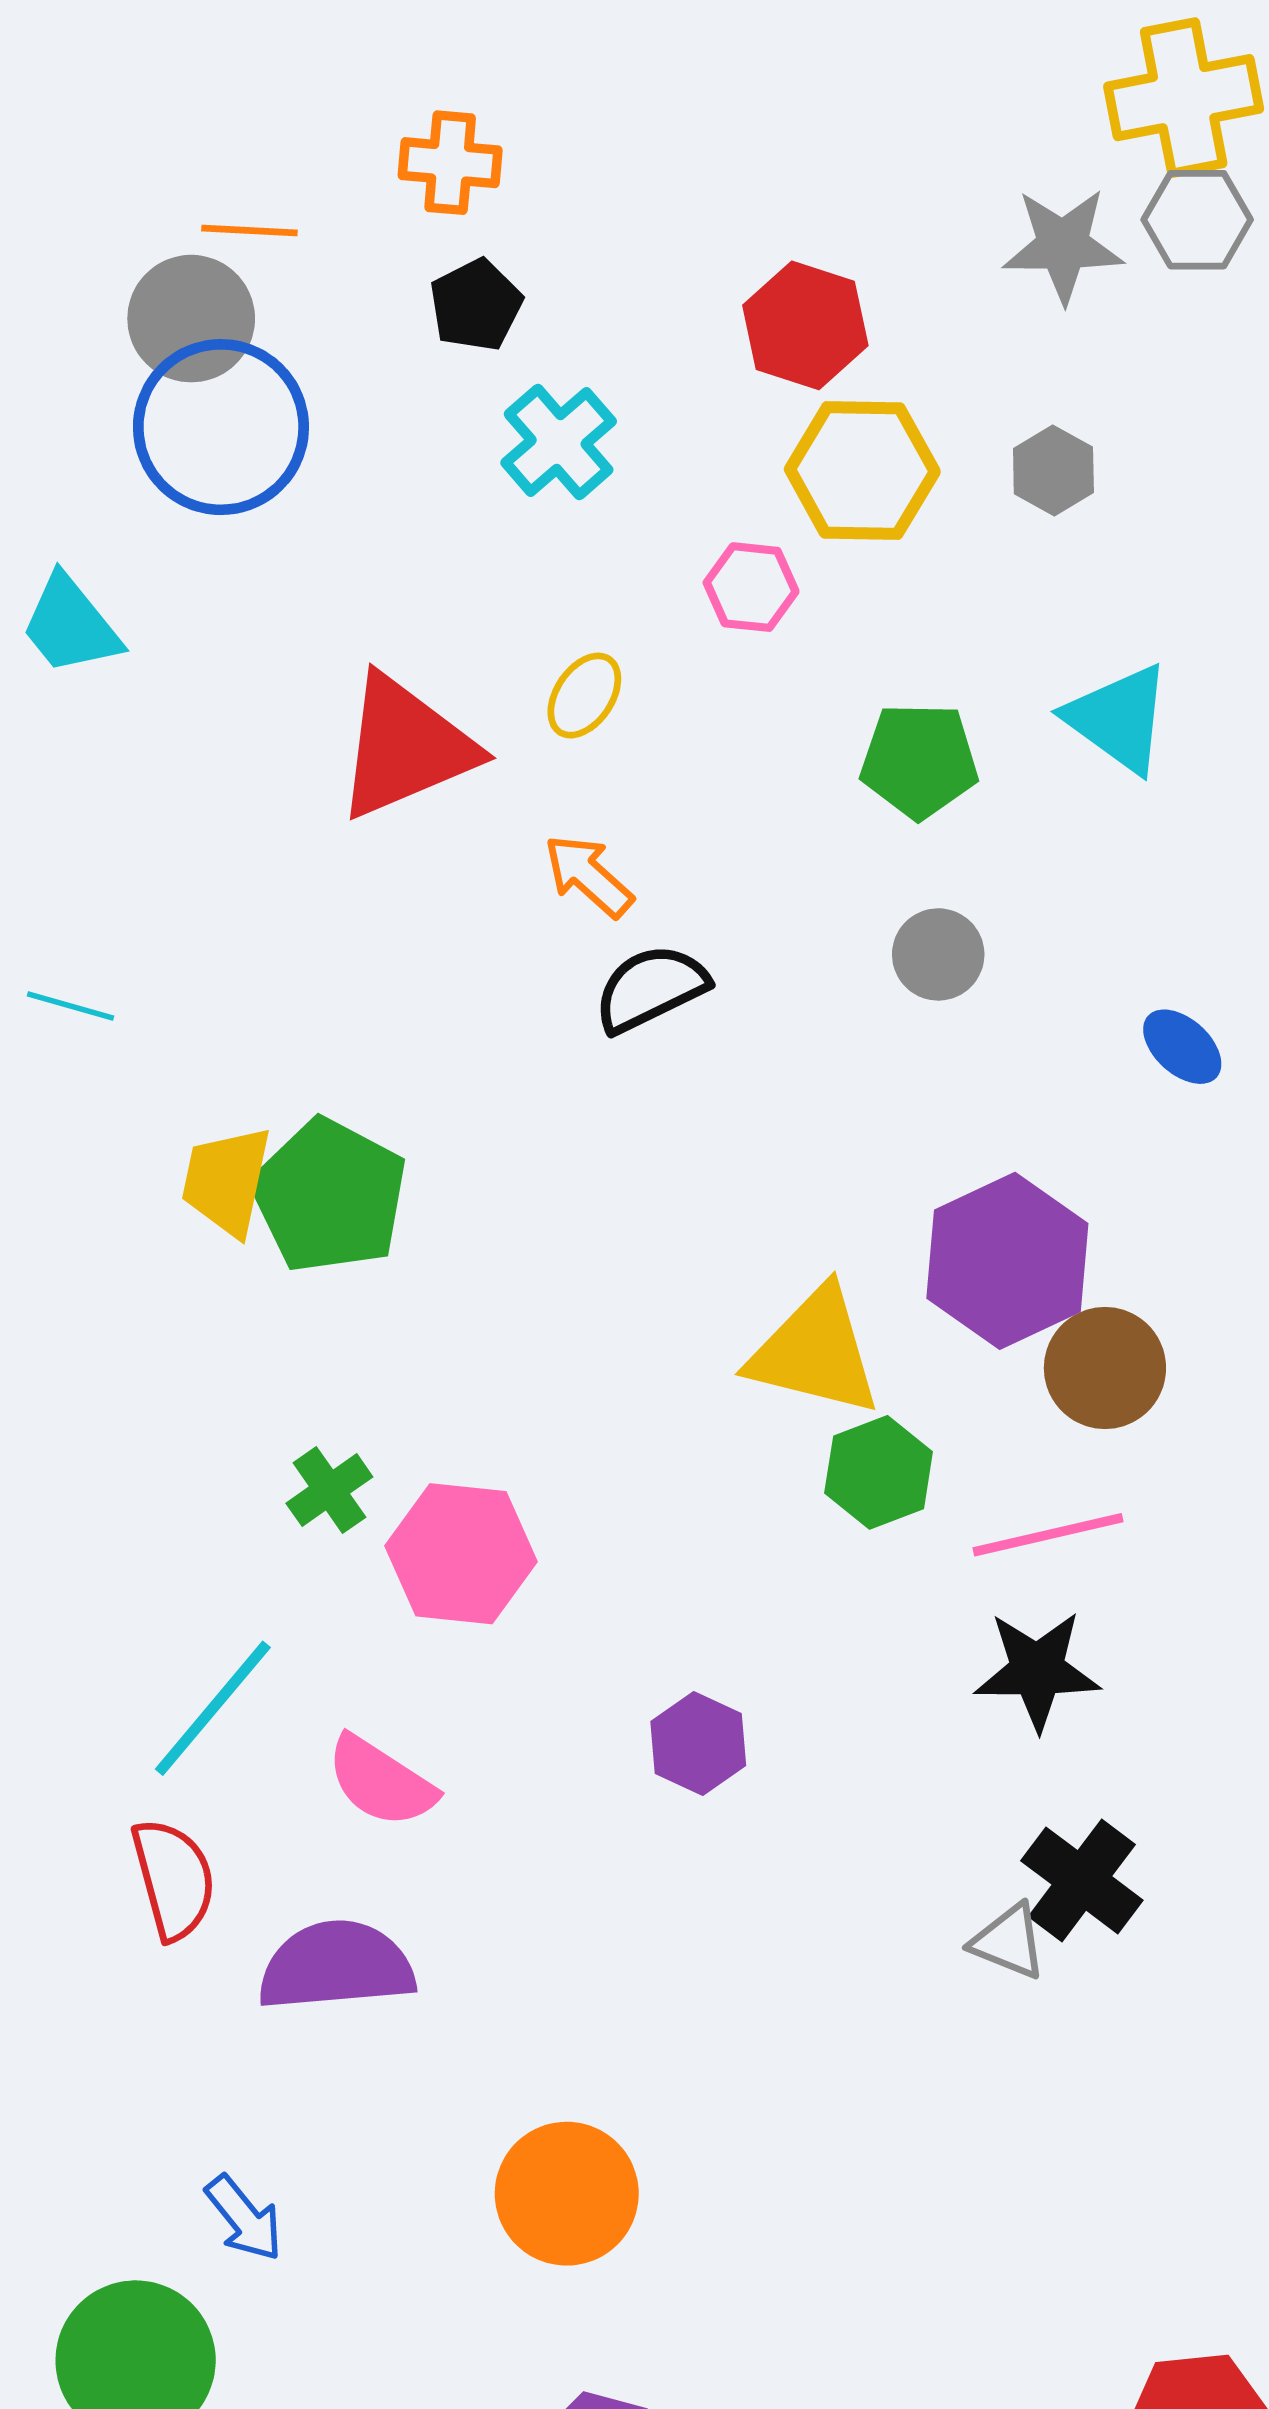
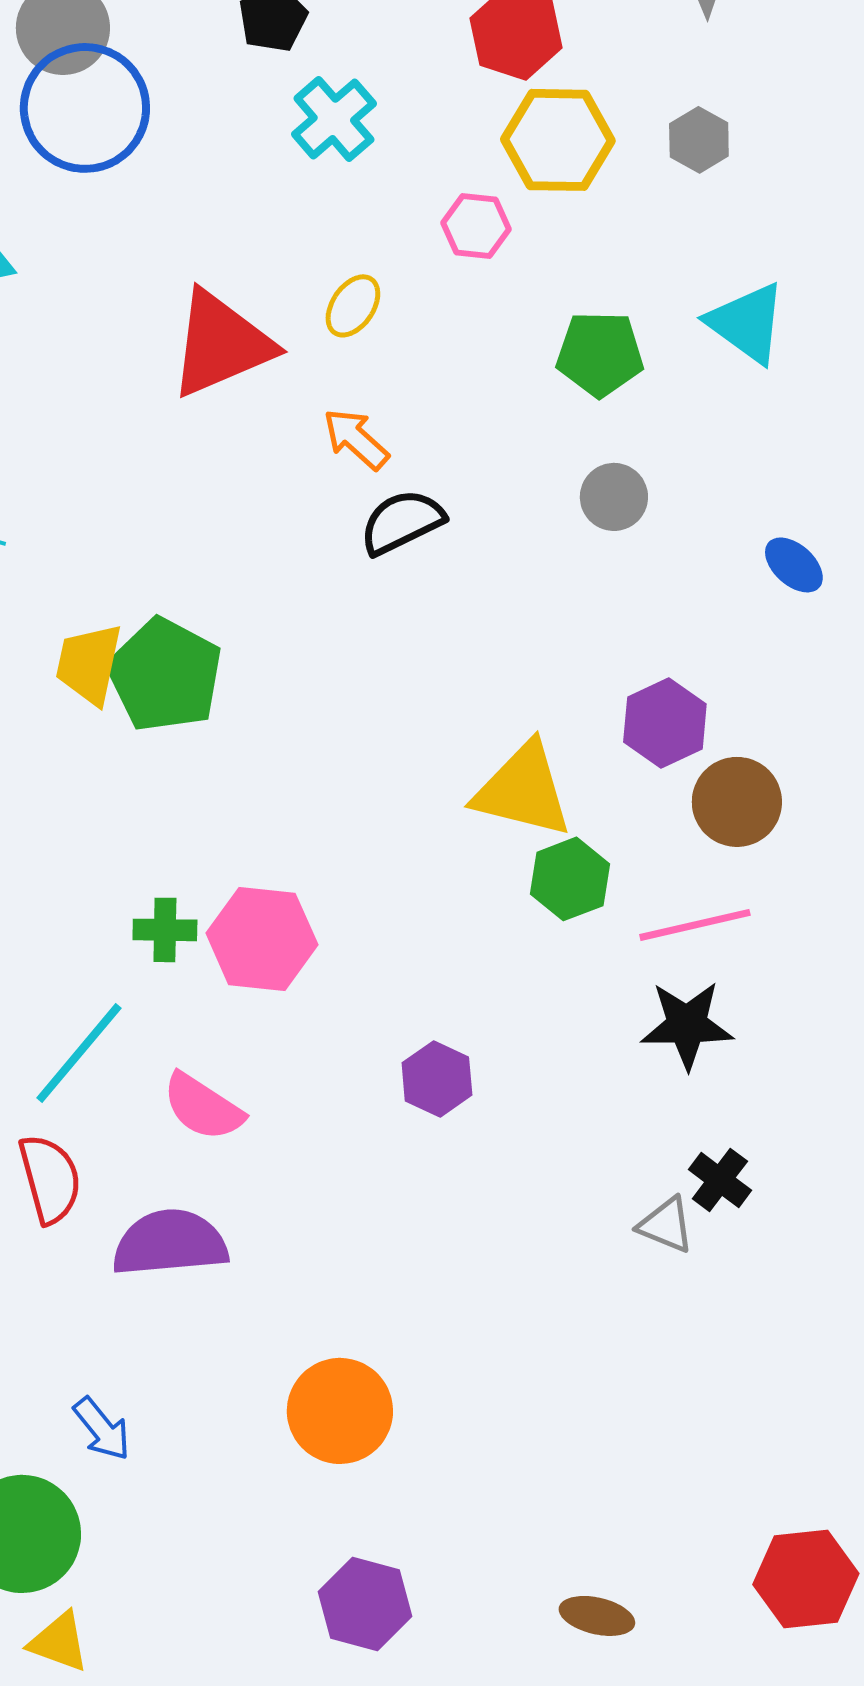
purple hexagon: (1007, 1261) -> (665, 723), size x0.7
green cross: (329, 1490) -> (165, 930), moved, turned 36
black cross: (1082, 1880) -> (720, 1180), size x0.7

